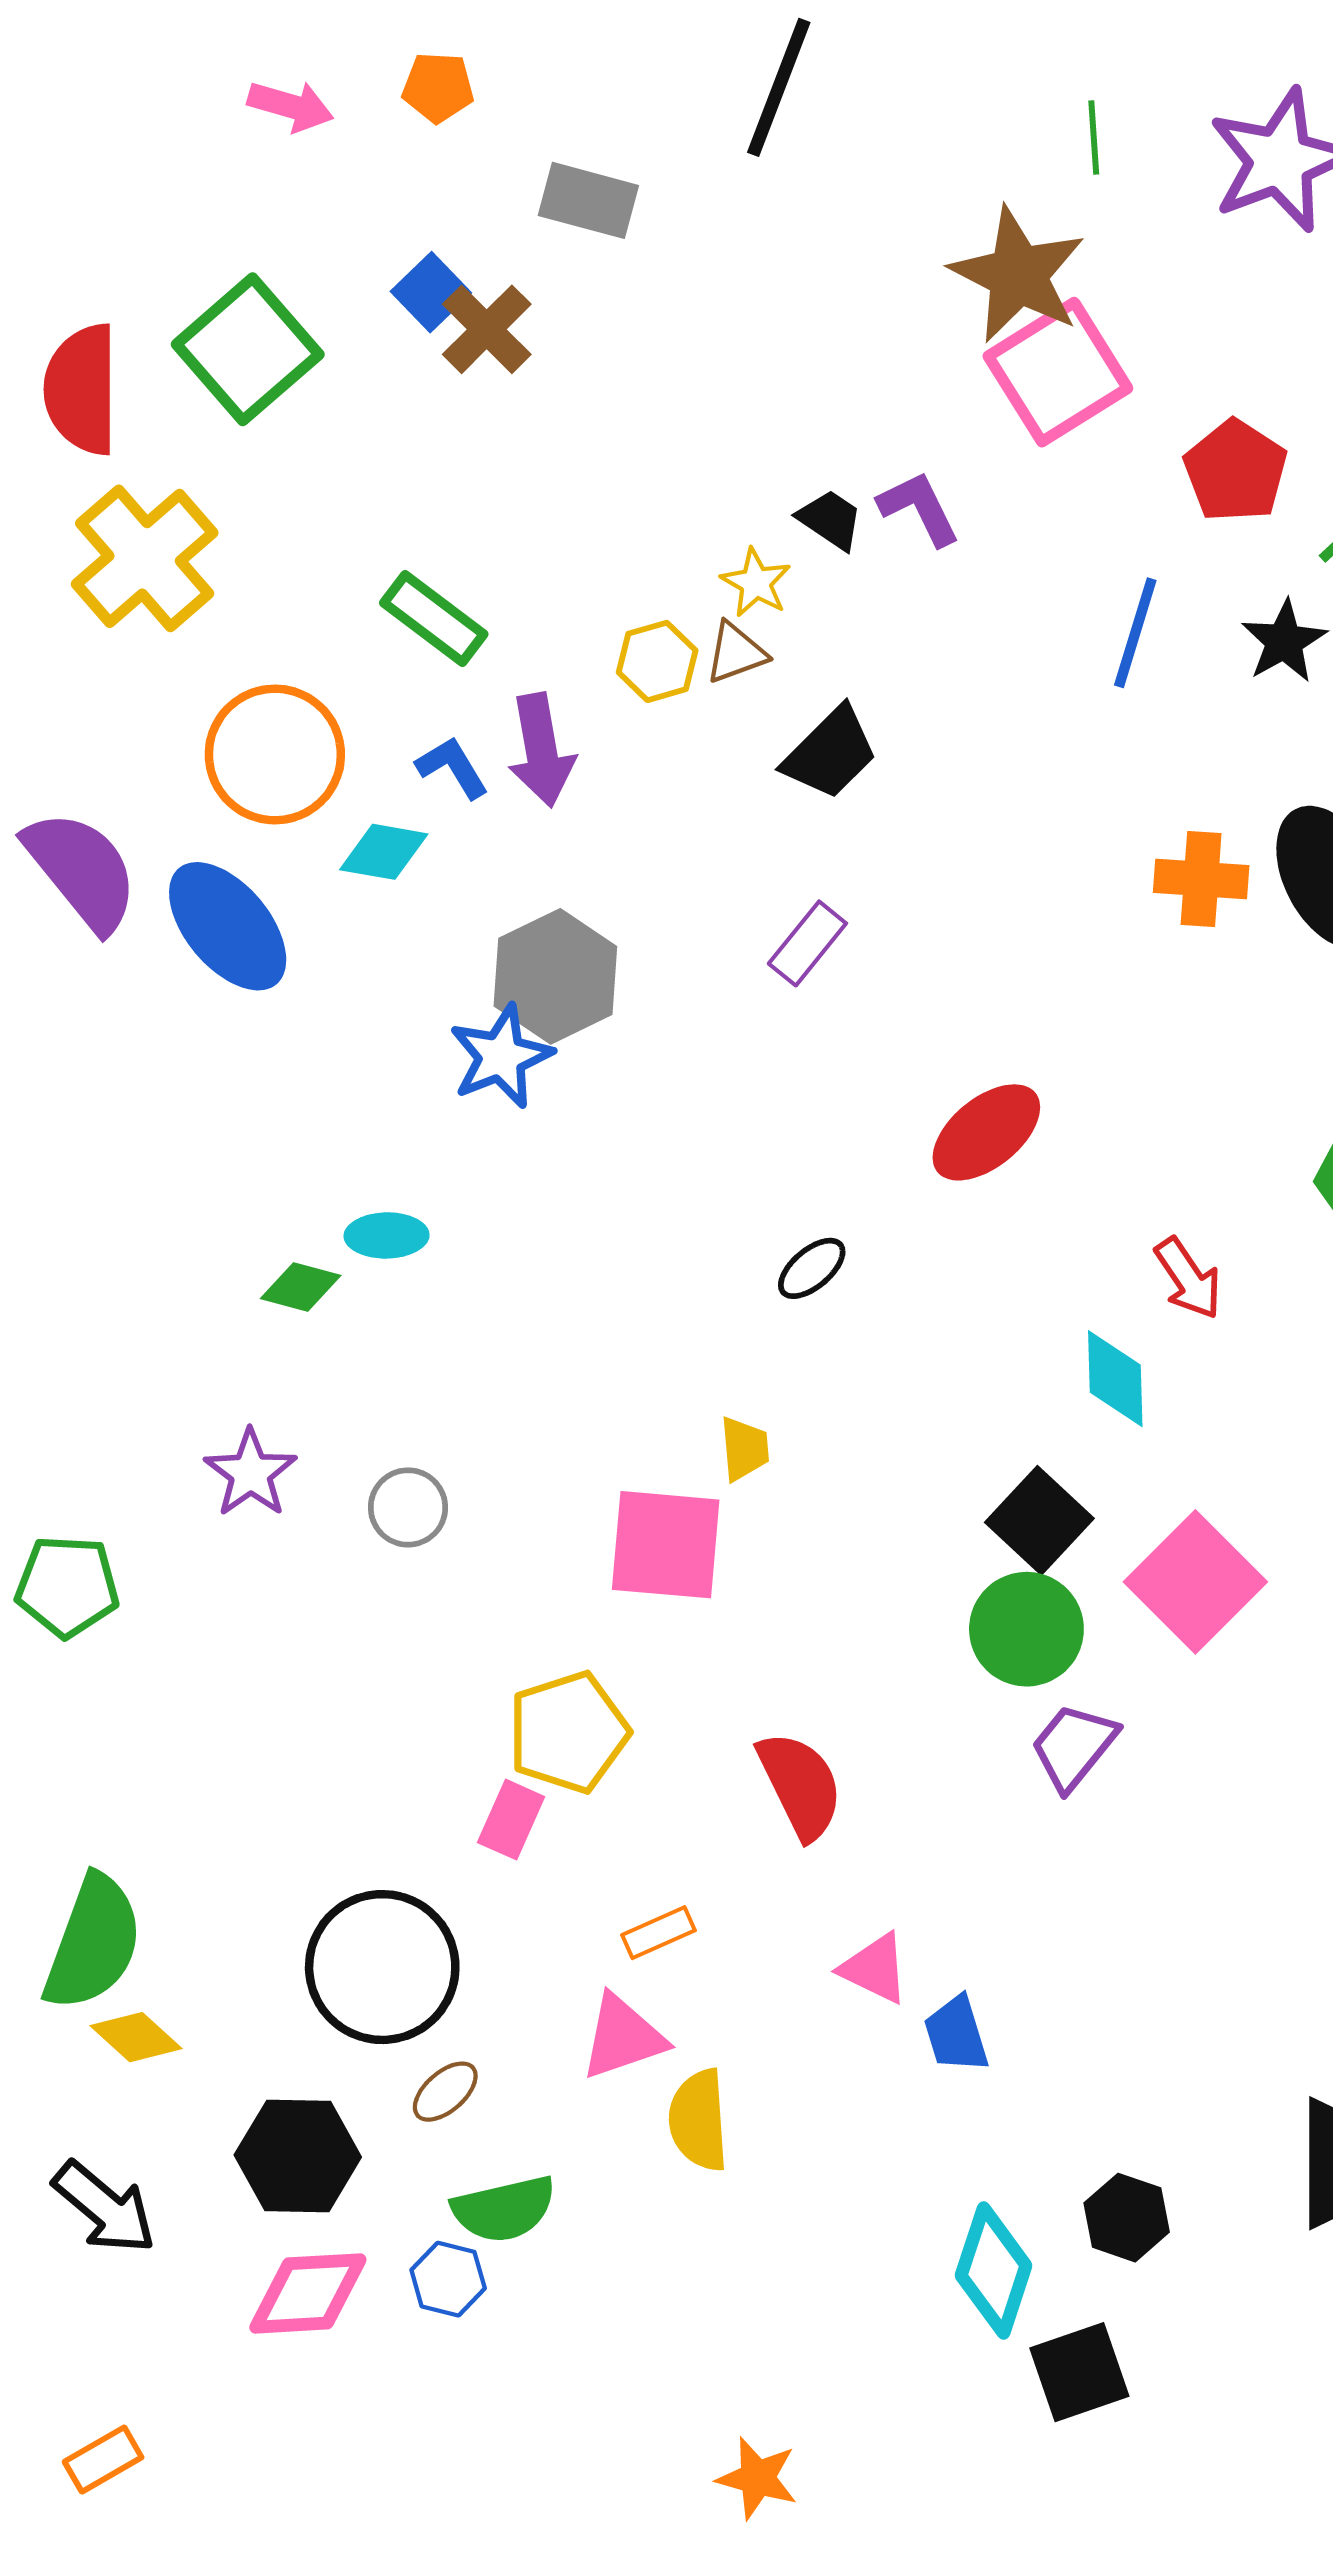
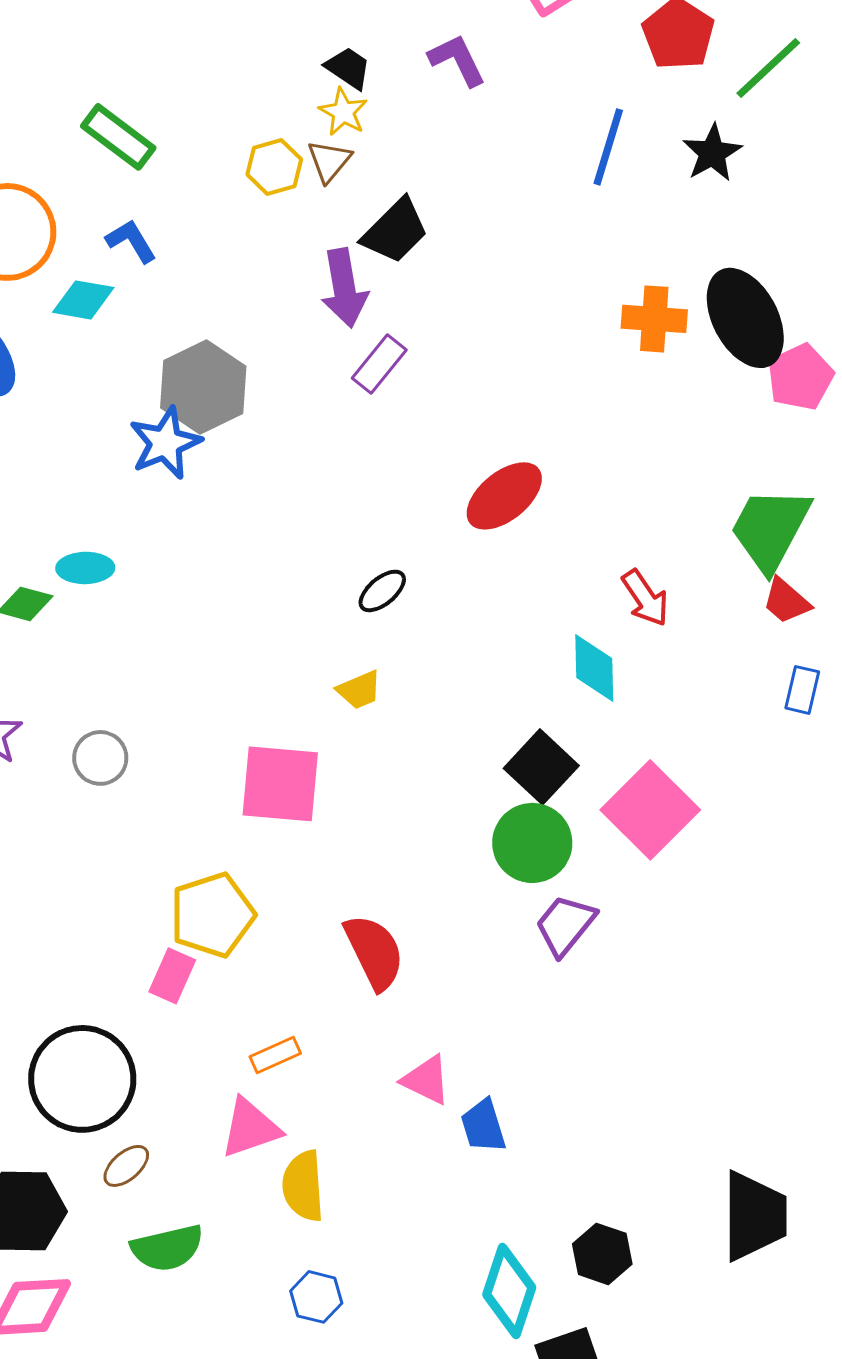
black trapezoid: (830, 520) -> (348, 68), moved
brown triangle: (736, 653) -> (329, 161), turned -30
purple arrow: (541, 750) -> (344, 288), moved
yellow trapezoid: (744, 1449) -> (359, 690), moved, turned 72
blue hexagon: (448, 2279) -> (316, 1297), moved

